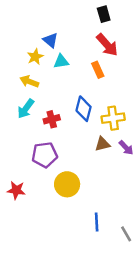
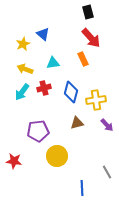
yellow star: (35, 57) -> (23, 44), moved
cyan triangle: (61, 61) -> (53, 63), moved
red cross: (52, 119) -> (44, 88), moved
brown triangle: (102, 144) -> (77, 123), moved
gray line: (126, 234) -> (107, 172), moved

